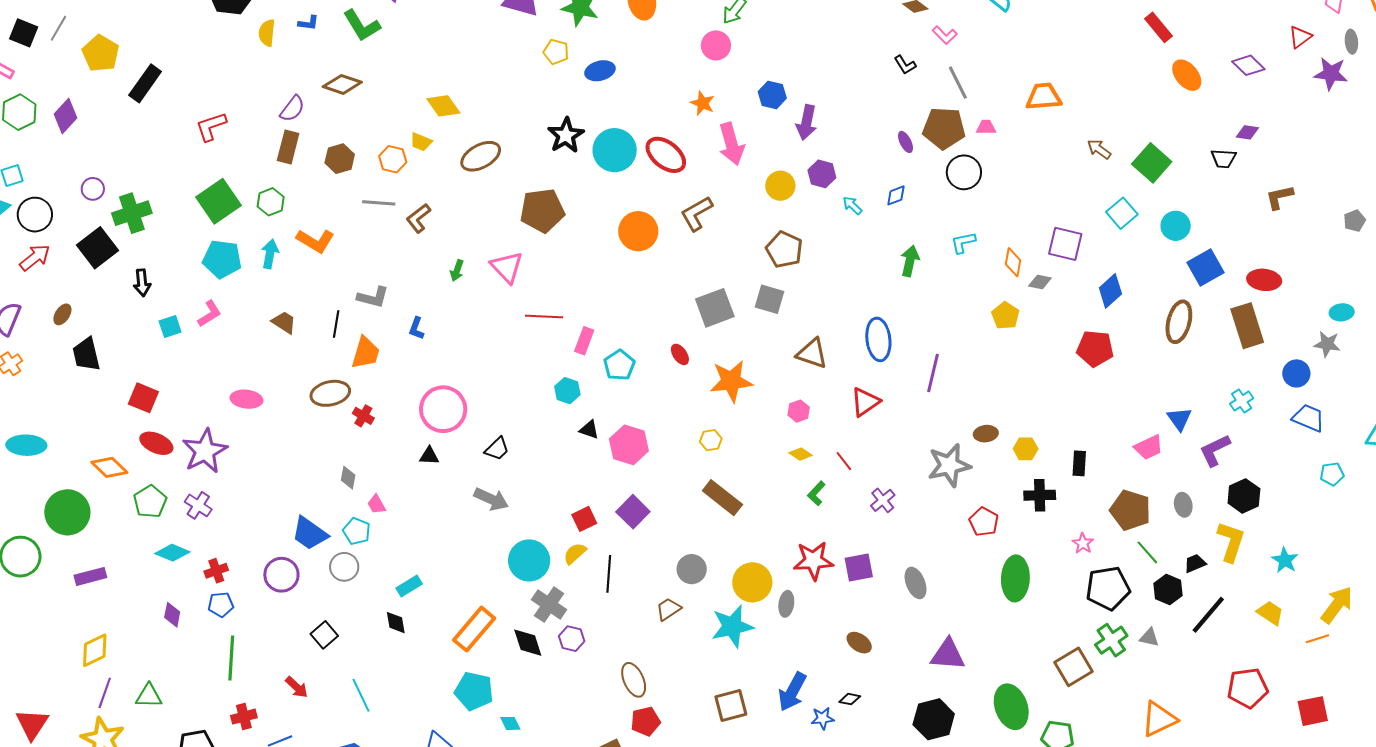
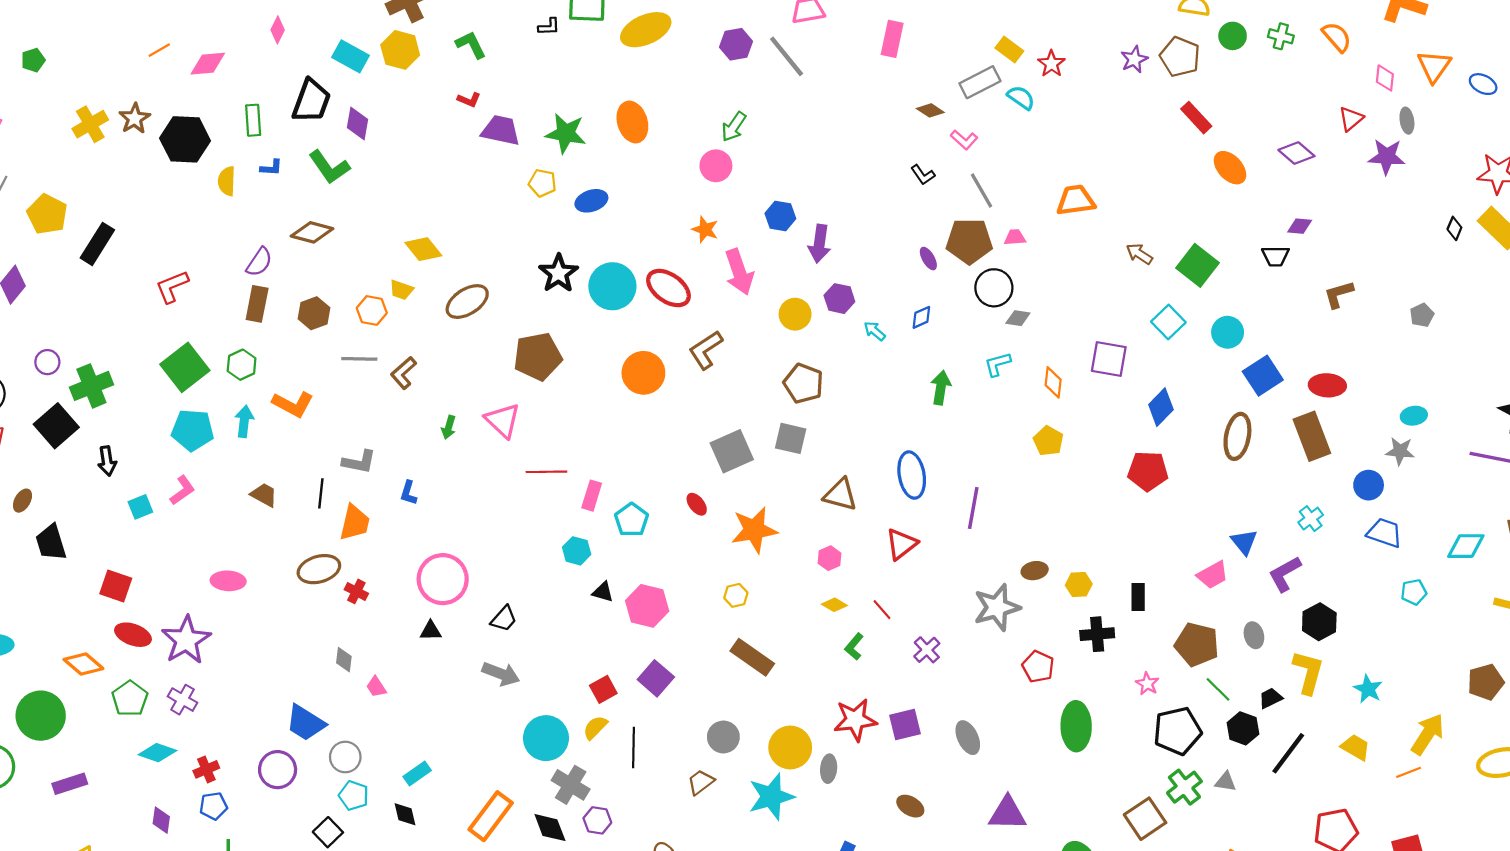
gray diamond: (1040, 282) -> (1018, 318), moved
cyan pentagon: (357, 531) -> (354, 796), moved

